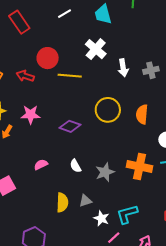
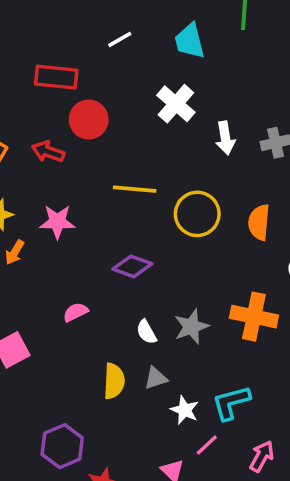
red rectangle: (19, 22) -> (56, 77), moved, turned -50
yellow line: (70, 76) -> (135, 189), moved
purple diamond: (70, 126) -> (132, 266), moved
white semicircle: (76, 166) -> (146, 332), moved

